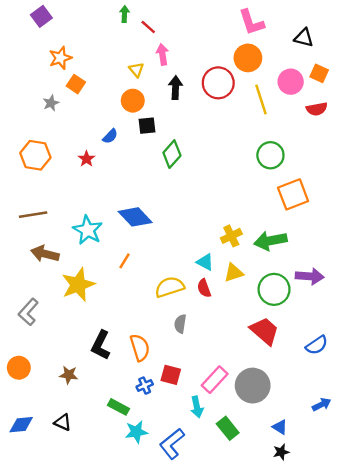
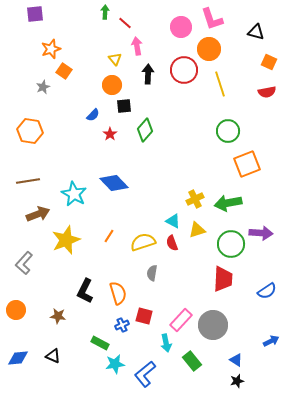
purple square: (41, 16) -> (35, 14), turned 30
pink circle: (291, 82) -> (181, 27), moved
red star: (86, 159) -> (110, 134), moved
brown arrow: (45, 254) -> (38, 214), turned 145
orange line: (124, 261) -> (109, 236), moved
red trapezoid: (265, 331) -> (223, 279), turned 52

